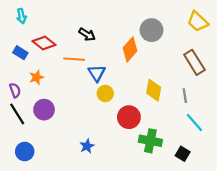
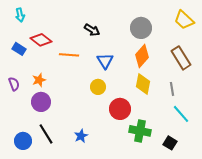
black arrow: (87, 34) -> (92, 30), moved
orange diamond: (130, 49) -> (142, 56), moved
blue triangle: (97, 73) -> (105, 61), moved
orange star: (37, 77) -> (39, 80), moved
black line: (17, 114) -> (46, 134), moved

